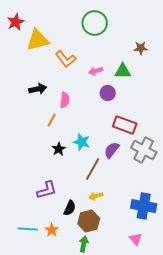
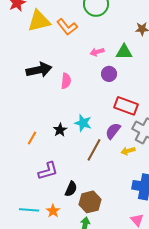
orange L-shape: (66, 59) -> (67, 27), moved
black arrow: (38, 89) -> (39, 70), size x1.4
orange line: (52, 120) -> (32, 138), moved
yellow arrow: (96, 196) -> (128, 151), moved

